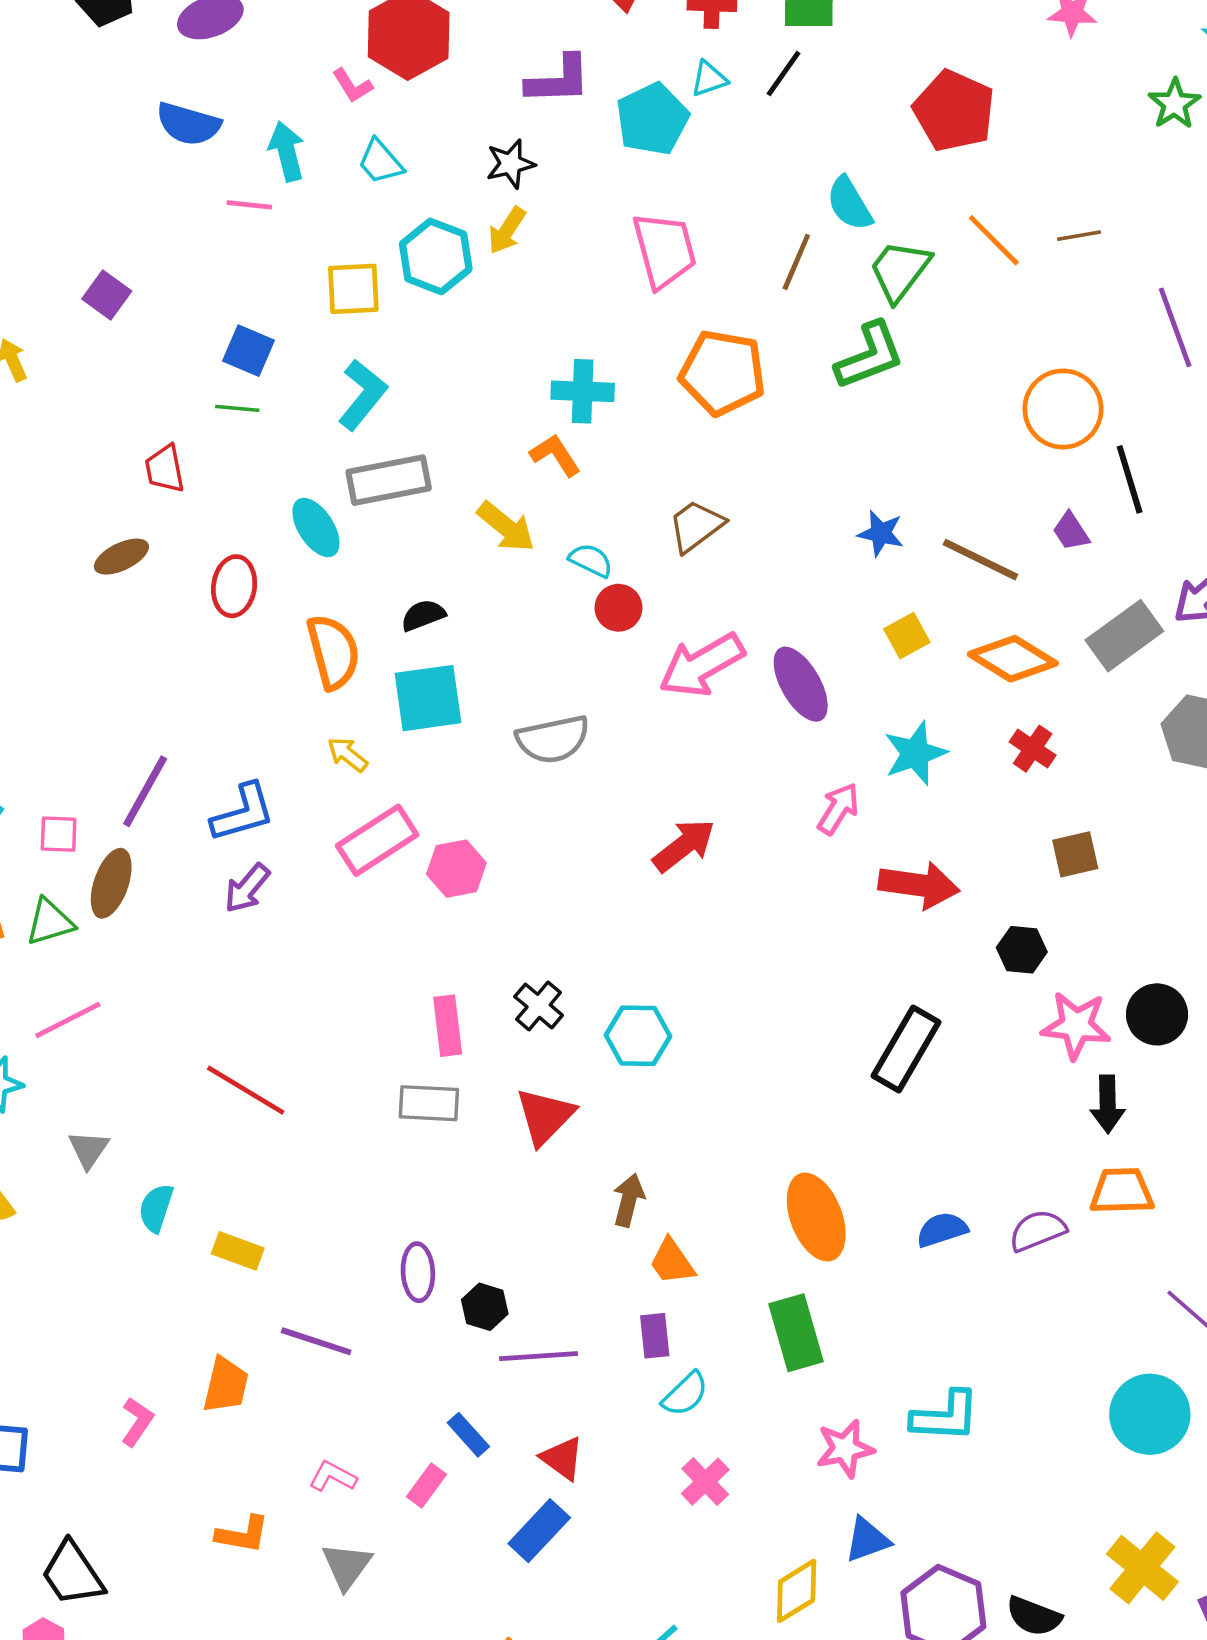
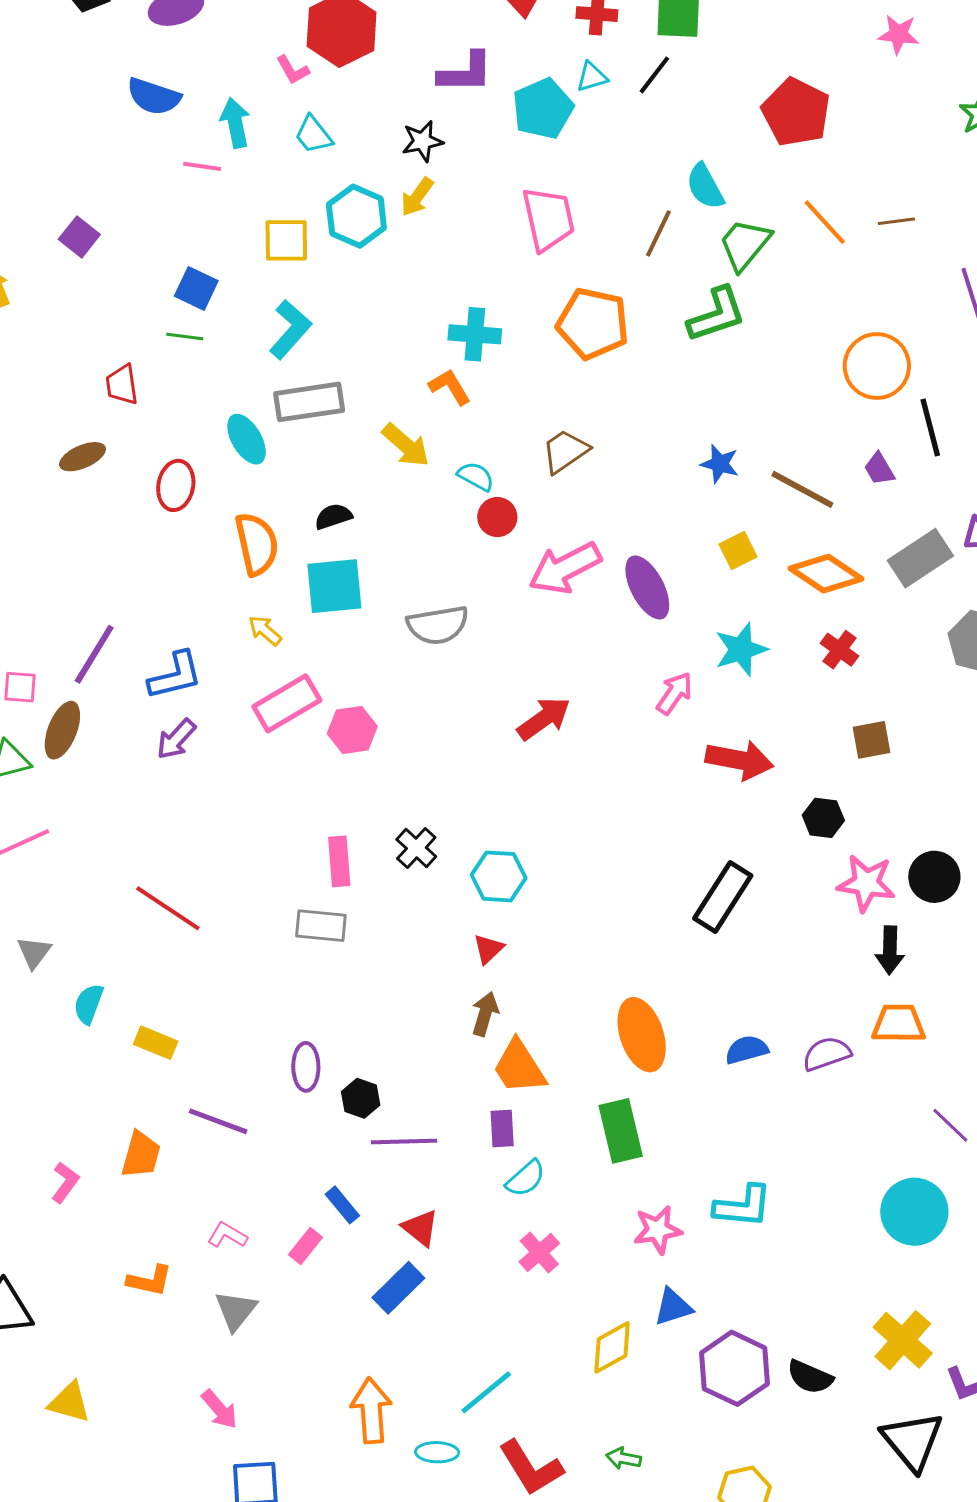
red triangle: (545, 1116) -> (488, 949), moved, size x0.6
orange trapezoid: (672, 1262) -> (519, 1067), size x1.4

